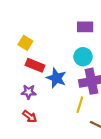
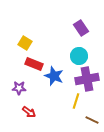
purple rectangle: (85, 27) -> (81, 28), turned 56
purple star: (29, 92) -> (19, 88), moved

